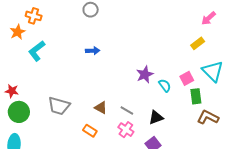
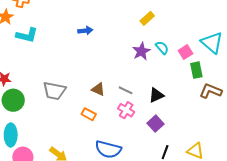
yellow rectangle: (198, 43) -> (147, 18), moved
cyan L-shape: (37, 51) -> (27, 35), turned -125
cyan semicircle: (165, 85) -> (162, 48), moved

